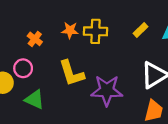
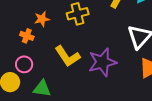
orange star: (70, 30) -> (42, 19), moved

